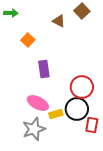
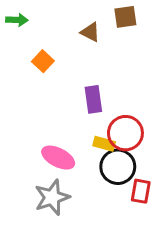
brown square: (82, 11) -> (125, 17), turned 35
purple rectangle: (44, 69) -> (93, 99), moved
yellow rectangle: (56, 114) -> (104, 144), moved, turned 32

